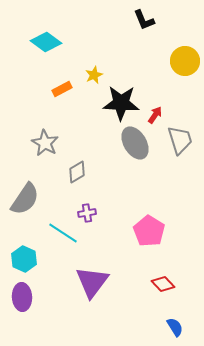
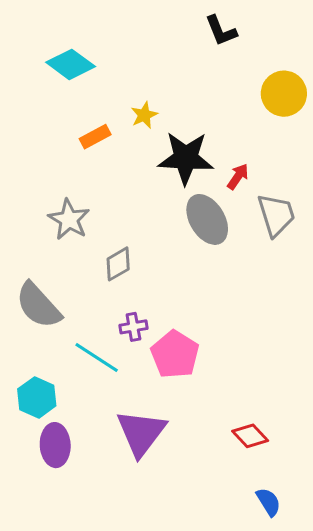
gray semicircle: (25, 199) -> (38, 305), turned 104
pink pentagon: (149, 231) -> (175, 355), moved
purple ellipse: (22, 297) -> (55, 445), moved

